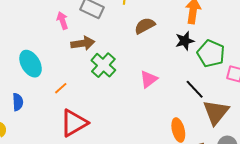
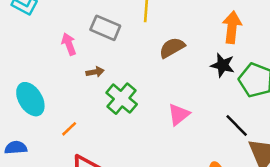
black star: (185, 41) -> (223, 65), turned 30
brown arrow: (83, 43) -> (95, 72), size x0.6
blue semicircle: (18, 102) -> (16, 148), turned -90

